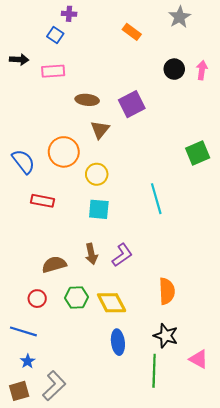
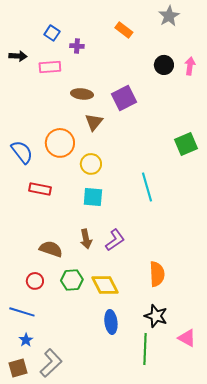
purple cross: (69, 14) -> (77, 46), moved
brown semicircle: (54, 265) -> (51, 249), turned 35

